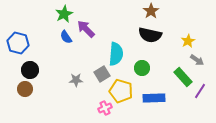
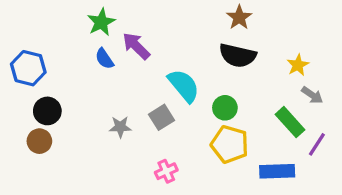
cyan semicircle: (116, 54) -> (184, 86), turned -45
yellow pentagon: (121, 91) -> (230, 144), moved
blue rectangle: (154, 98) -> (277, 171), moved

